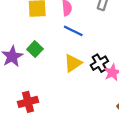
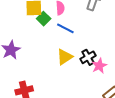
green square: (35, 49) -> (44, 19), moved

